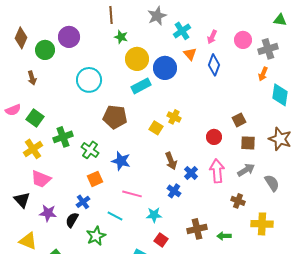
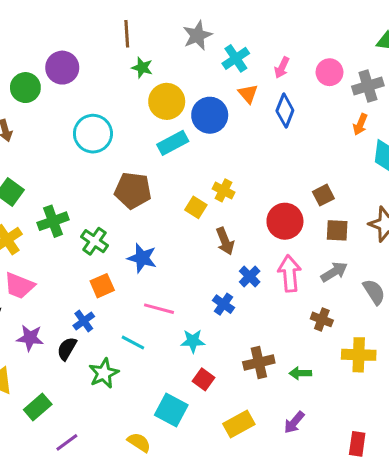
red circle: (214, 137) -> (285, 221), size x1.5
brown arrow: (171, 161) -> (225, 241), moved

